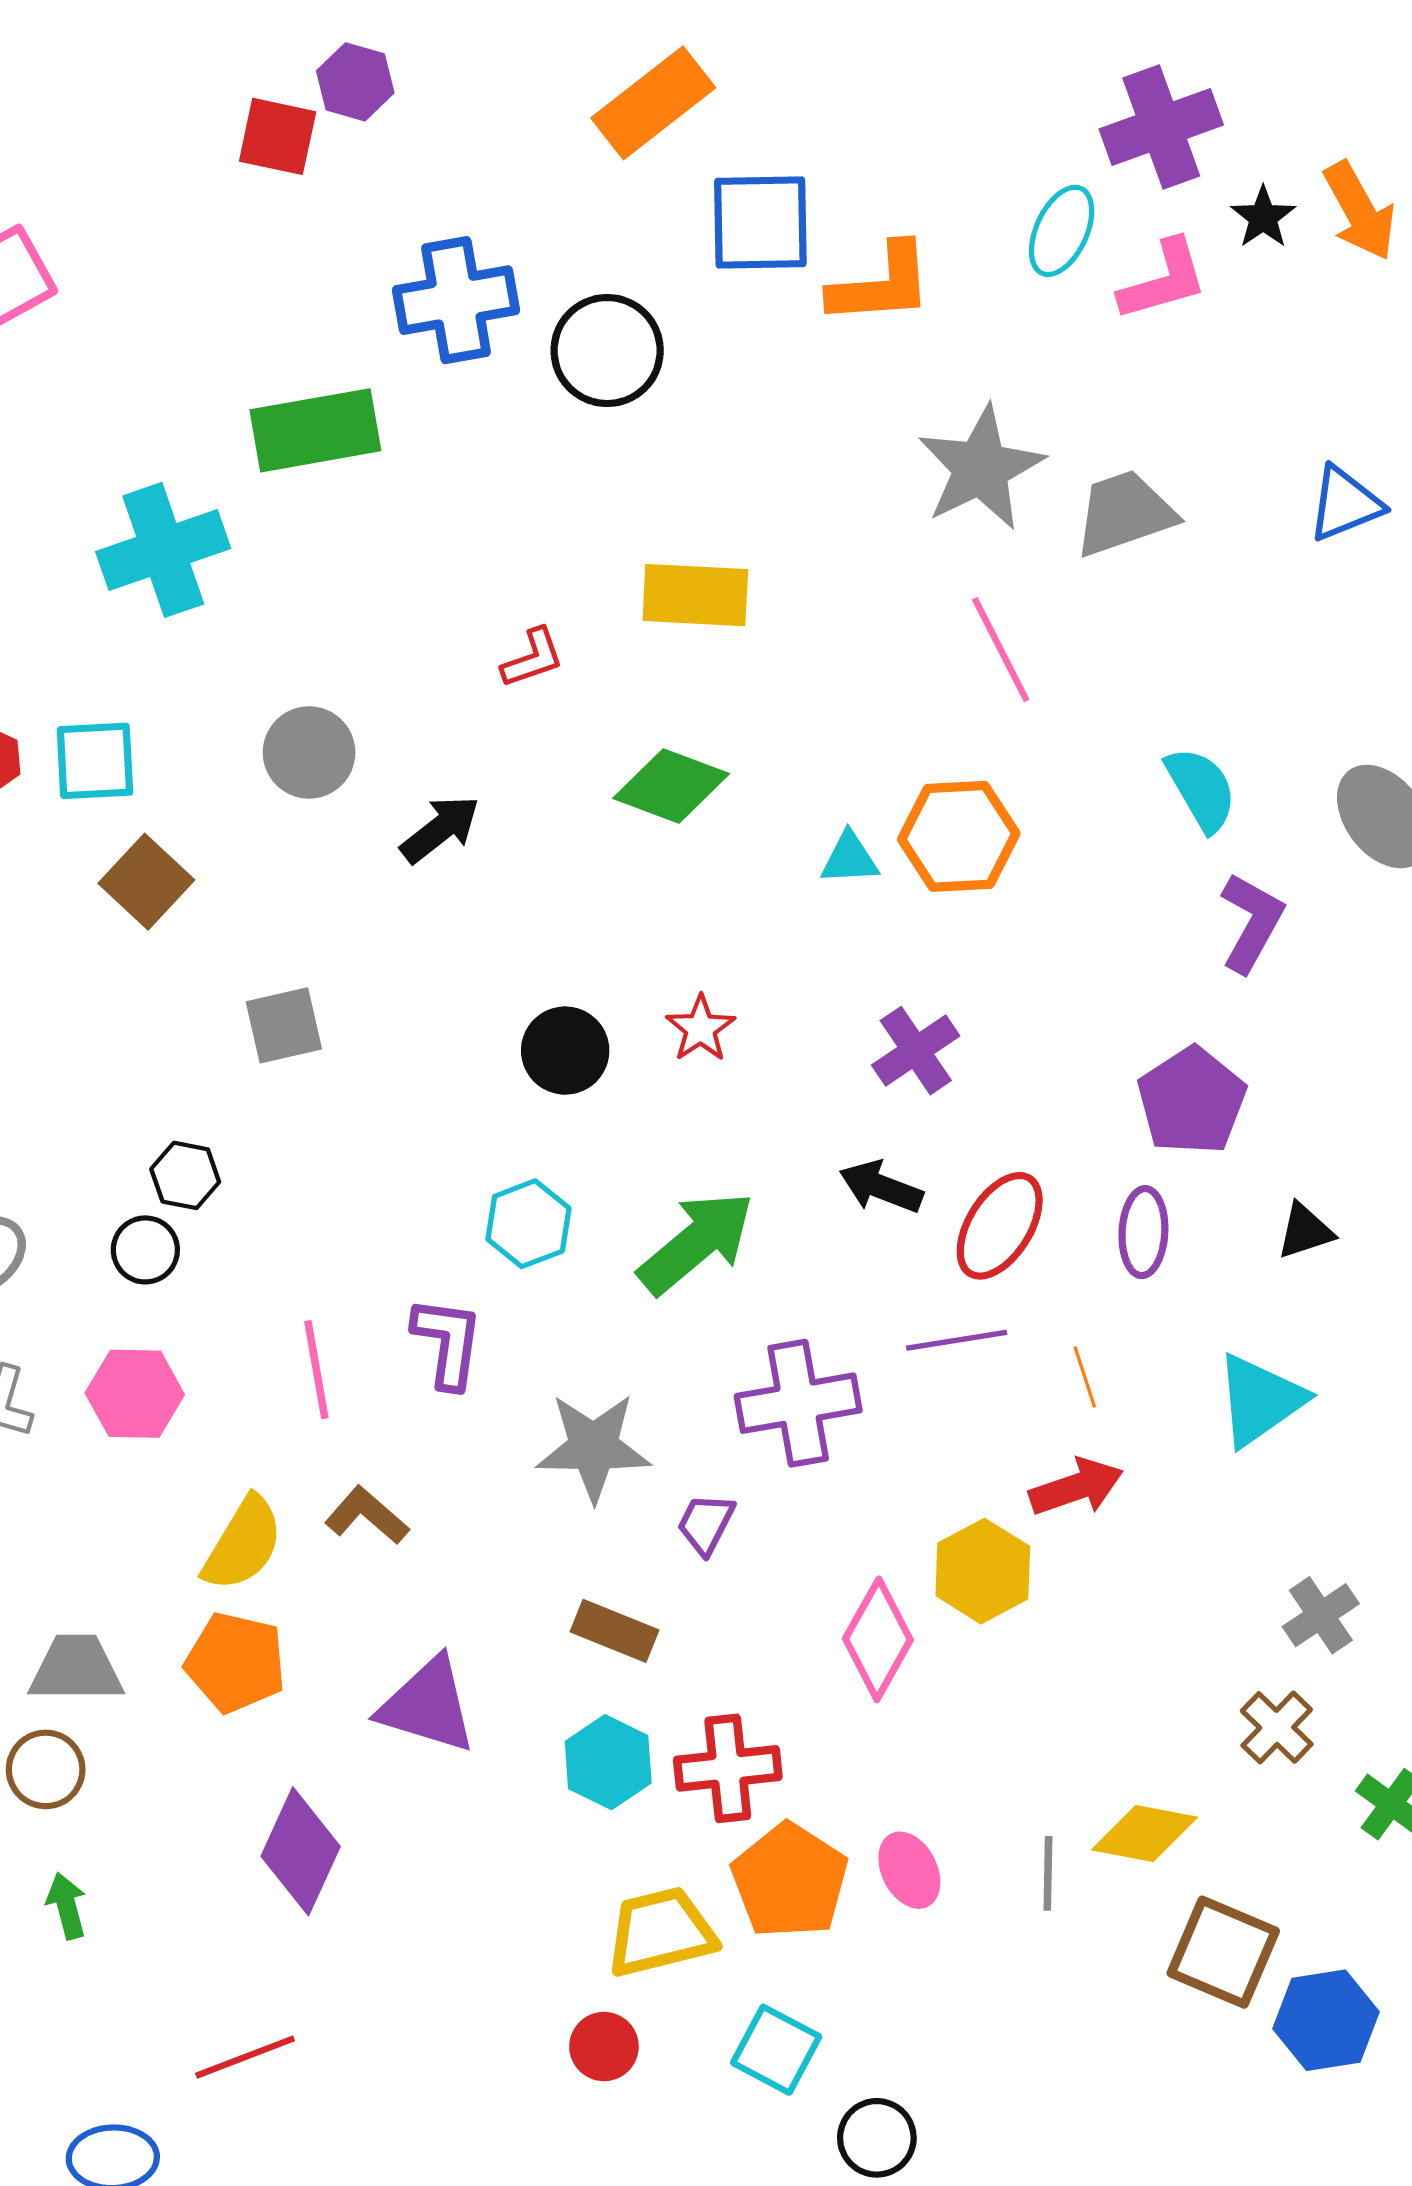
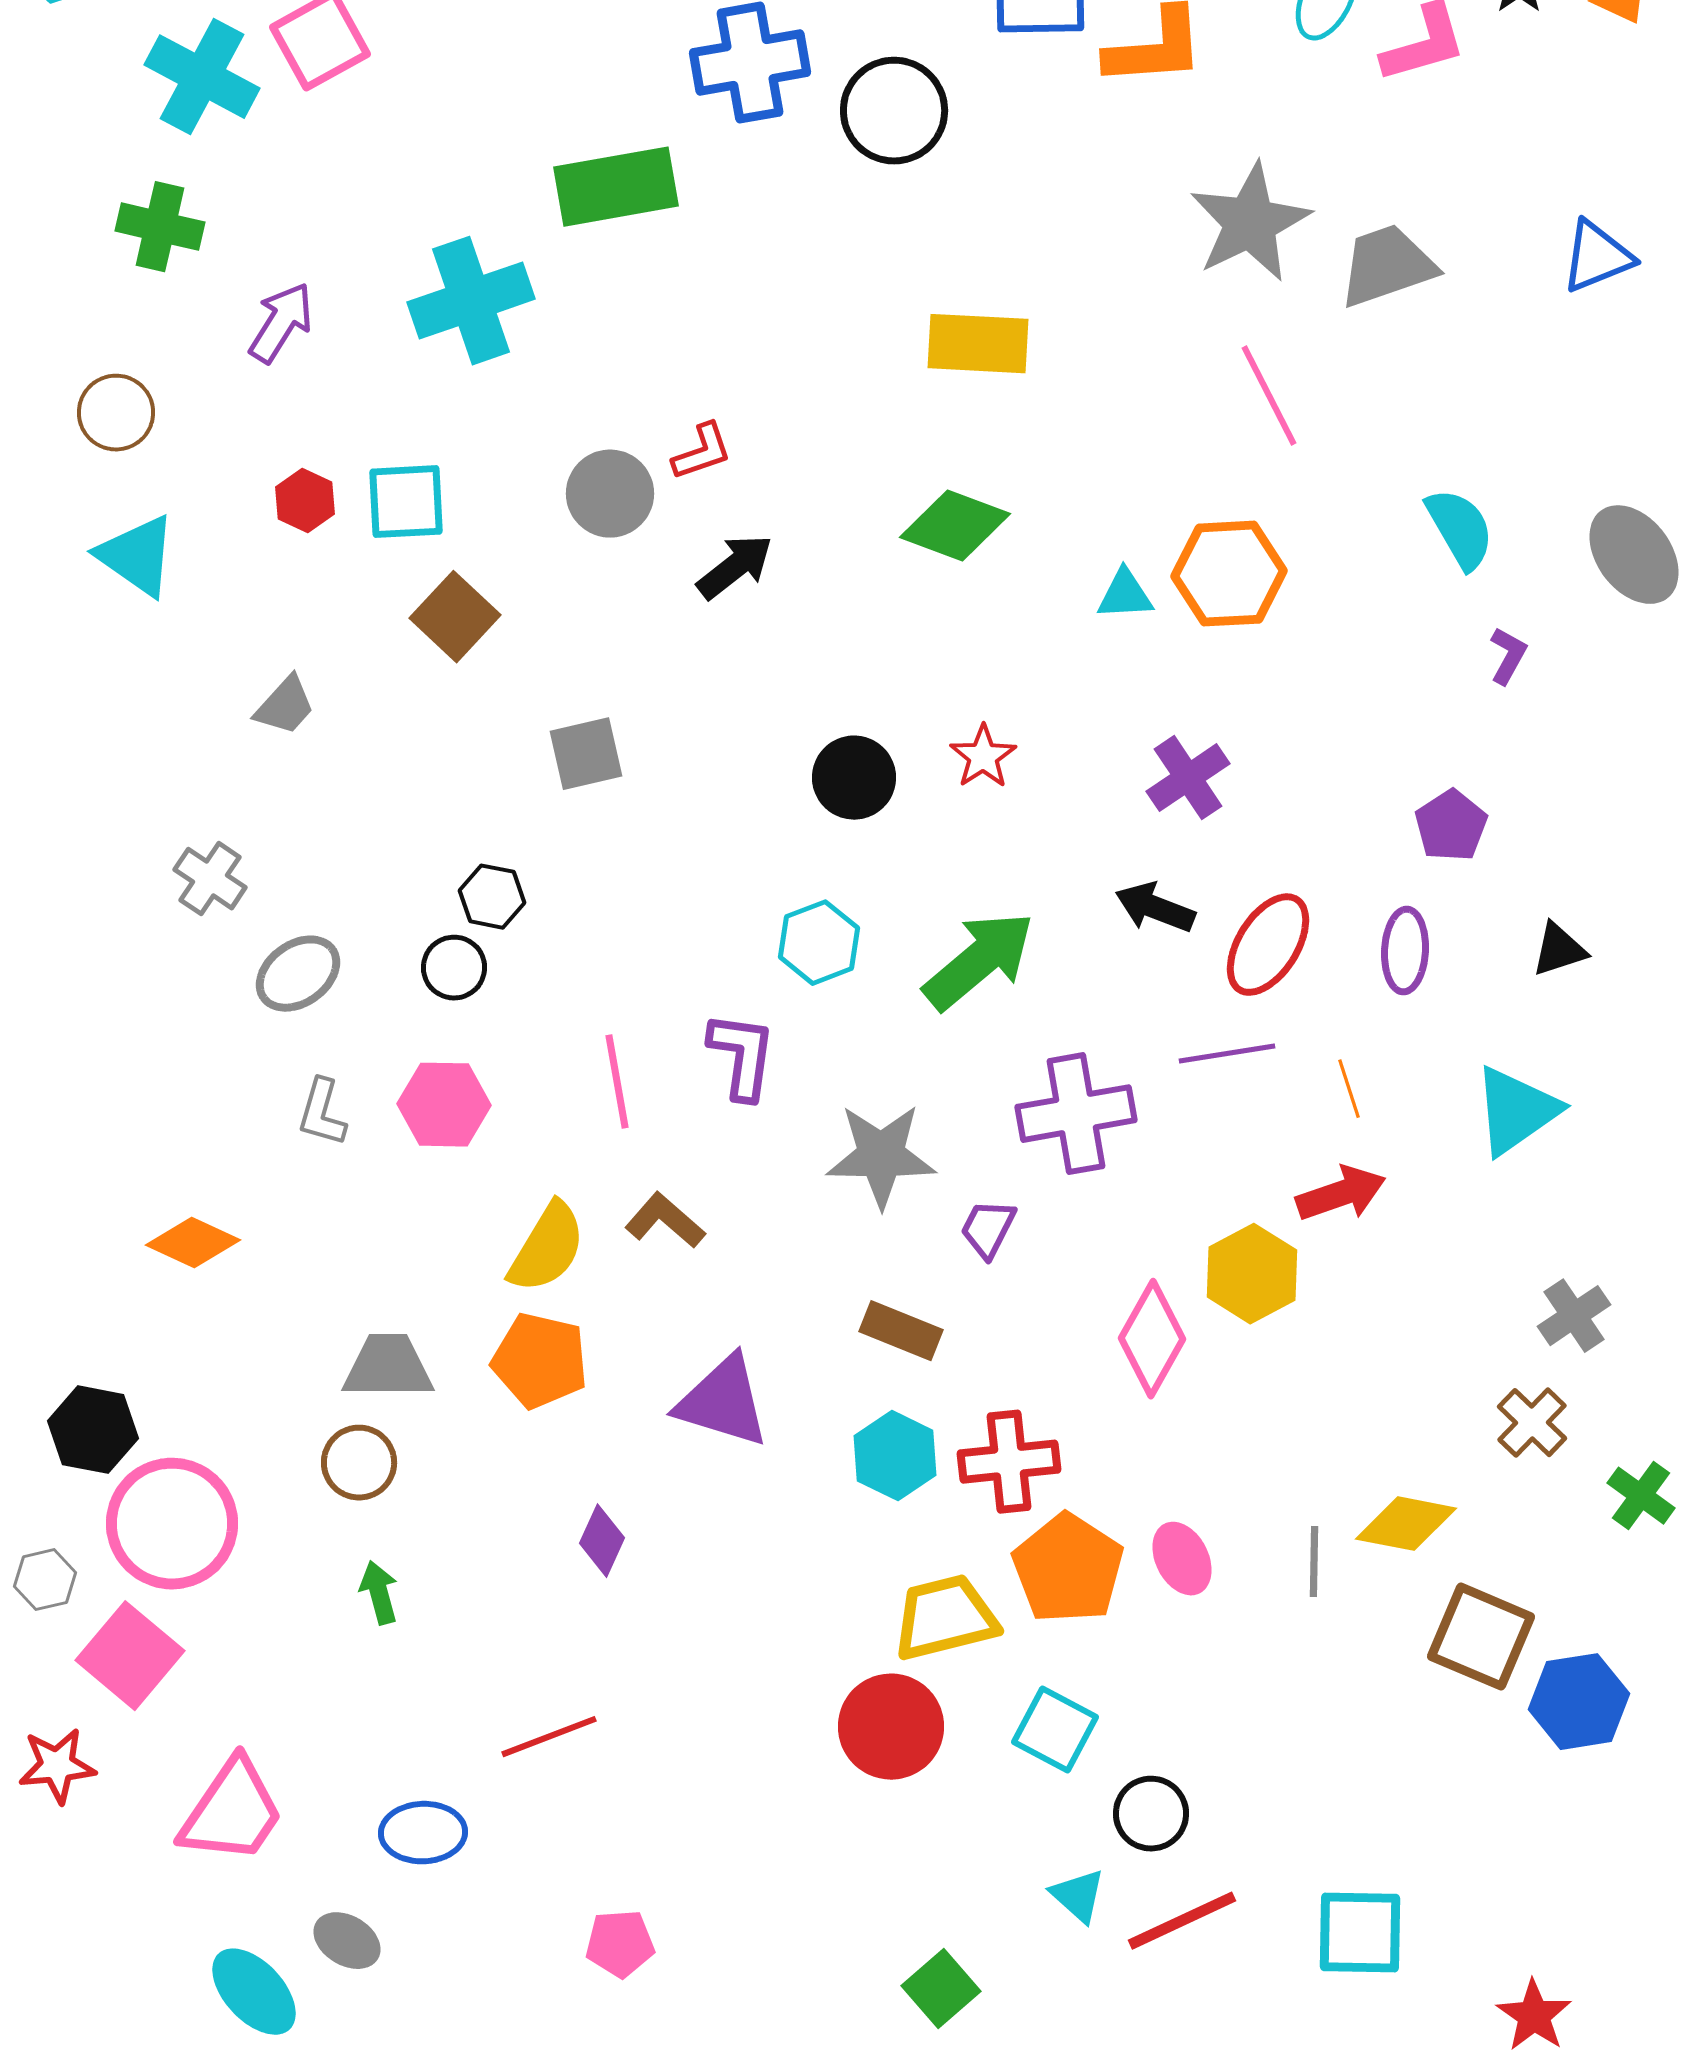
red L-shape: (533, 658) -> (702, 452), moved
purple L-shape: (1252, 923) -> (1508, 656), size x0.6
purple pentagon: (1192, 1101) -> (1451, 826), size x0.7
purple diamond: (301, 1851) -> (602, 1541), size x0.6
red circle: (604, 2047) -> (891, 1727), size x1.6

